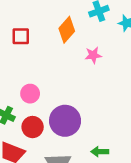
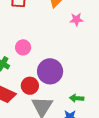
red circle: (33, 127) -> (30, 86), moved

